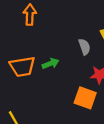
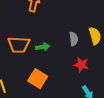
orange square: (85, 98) -> (38, 79), moved

